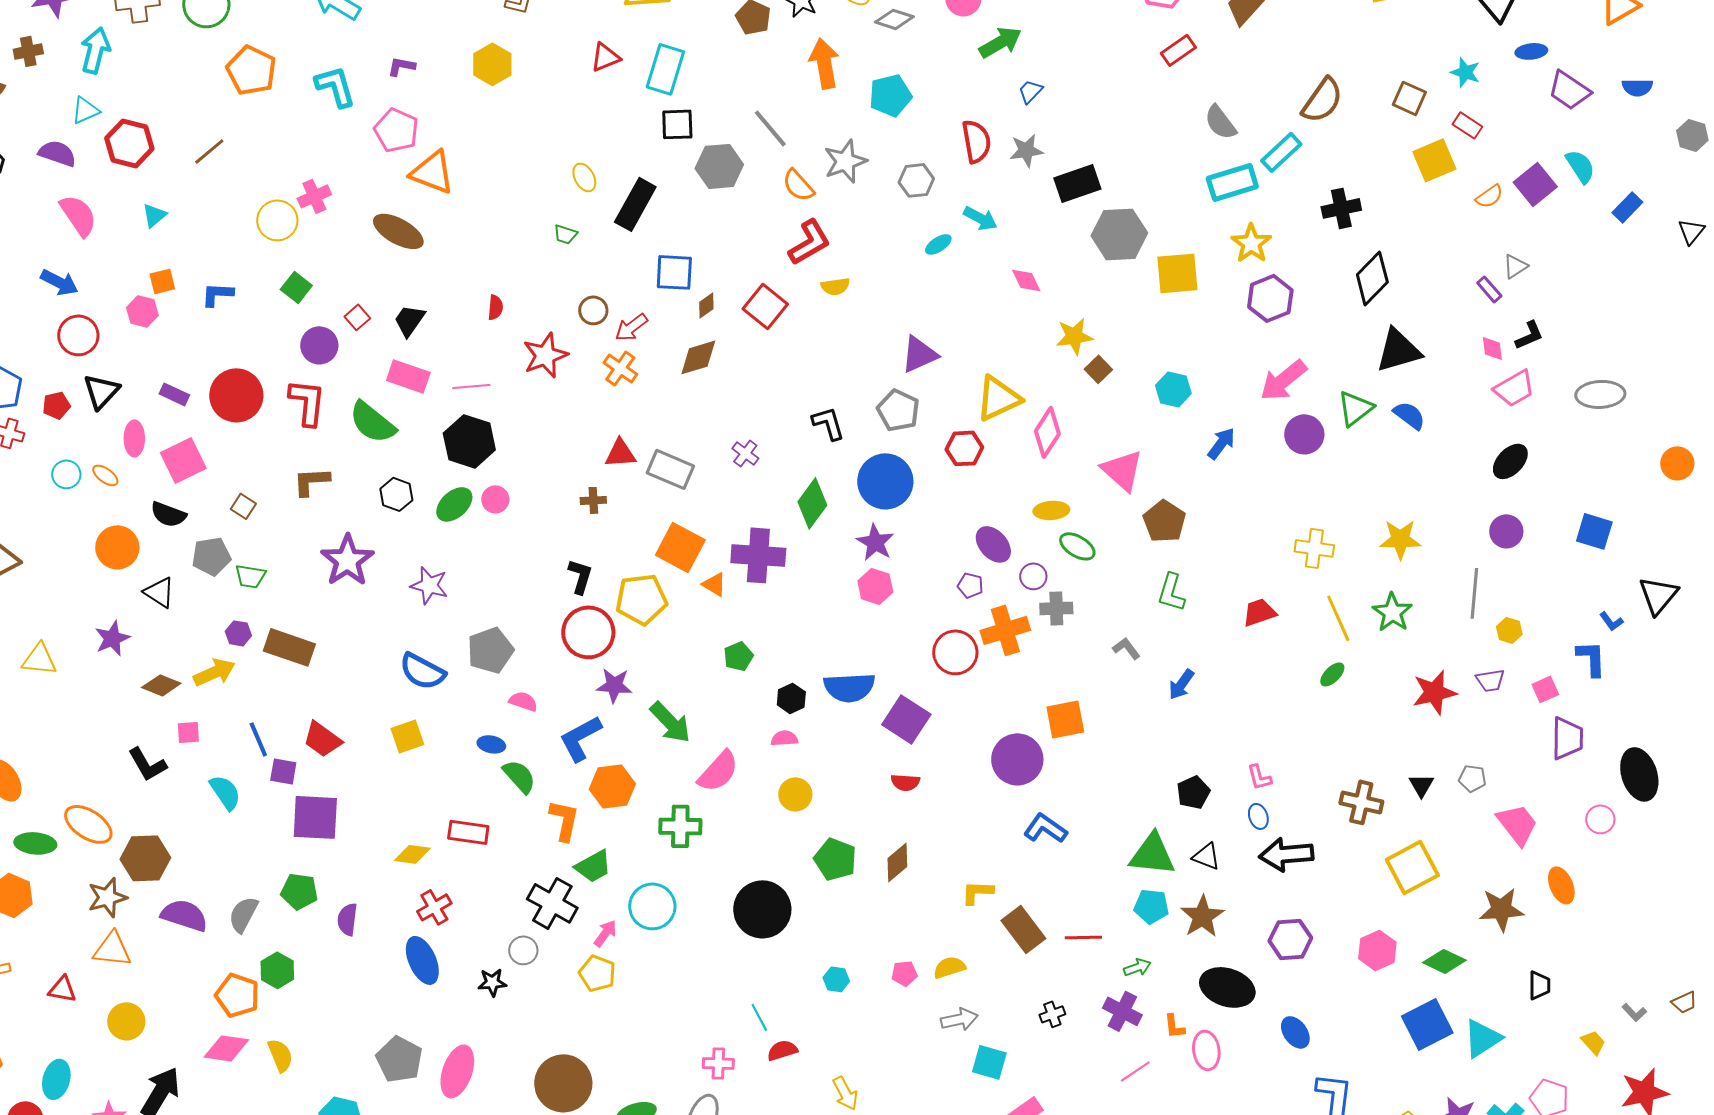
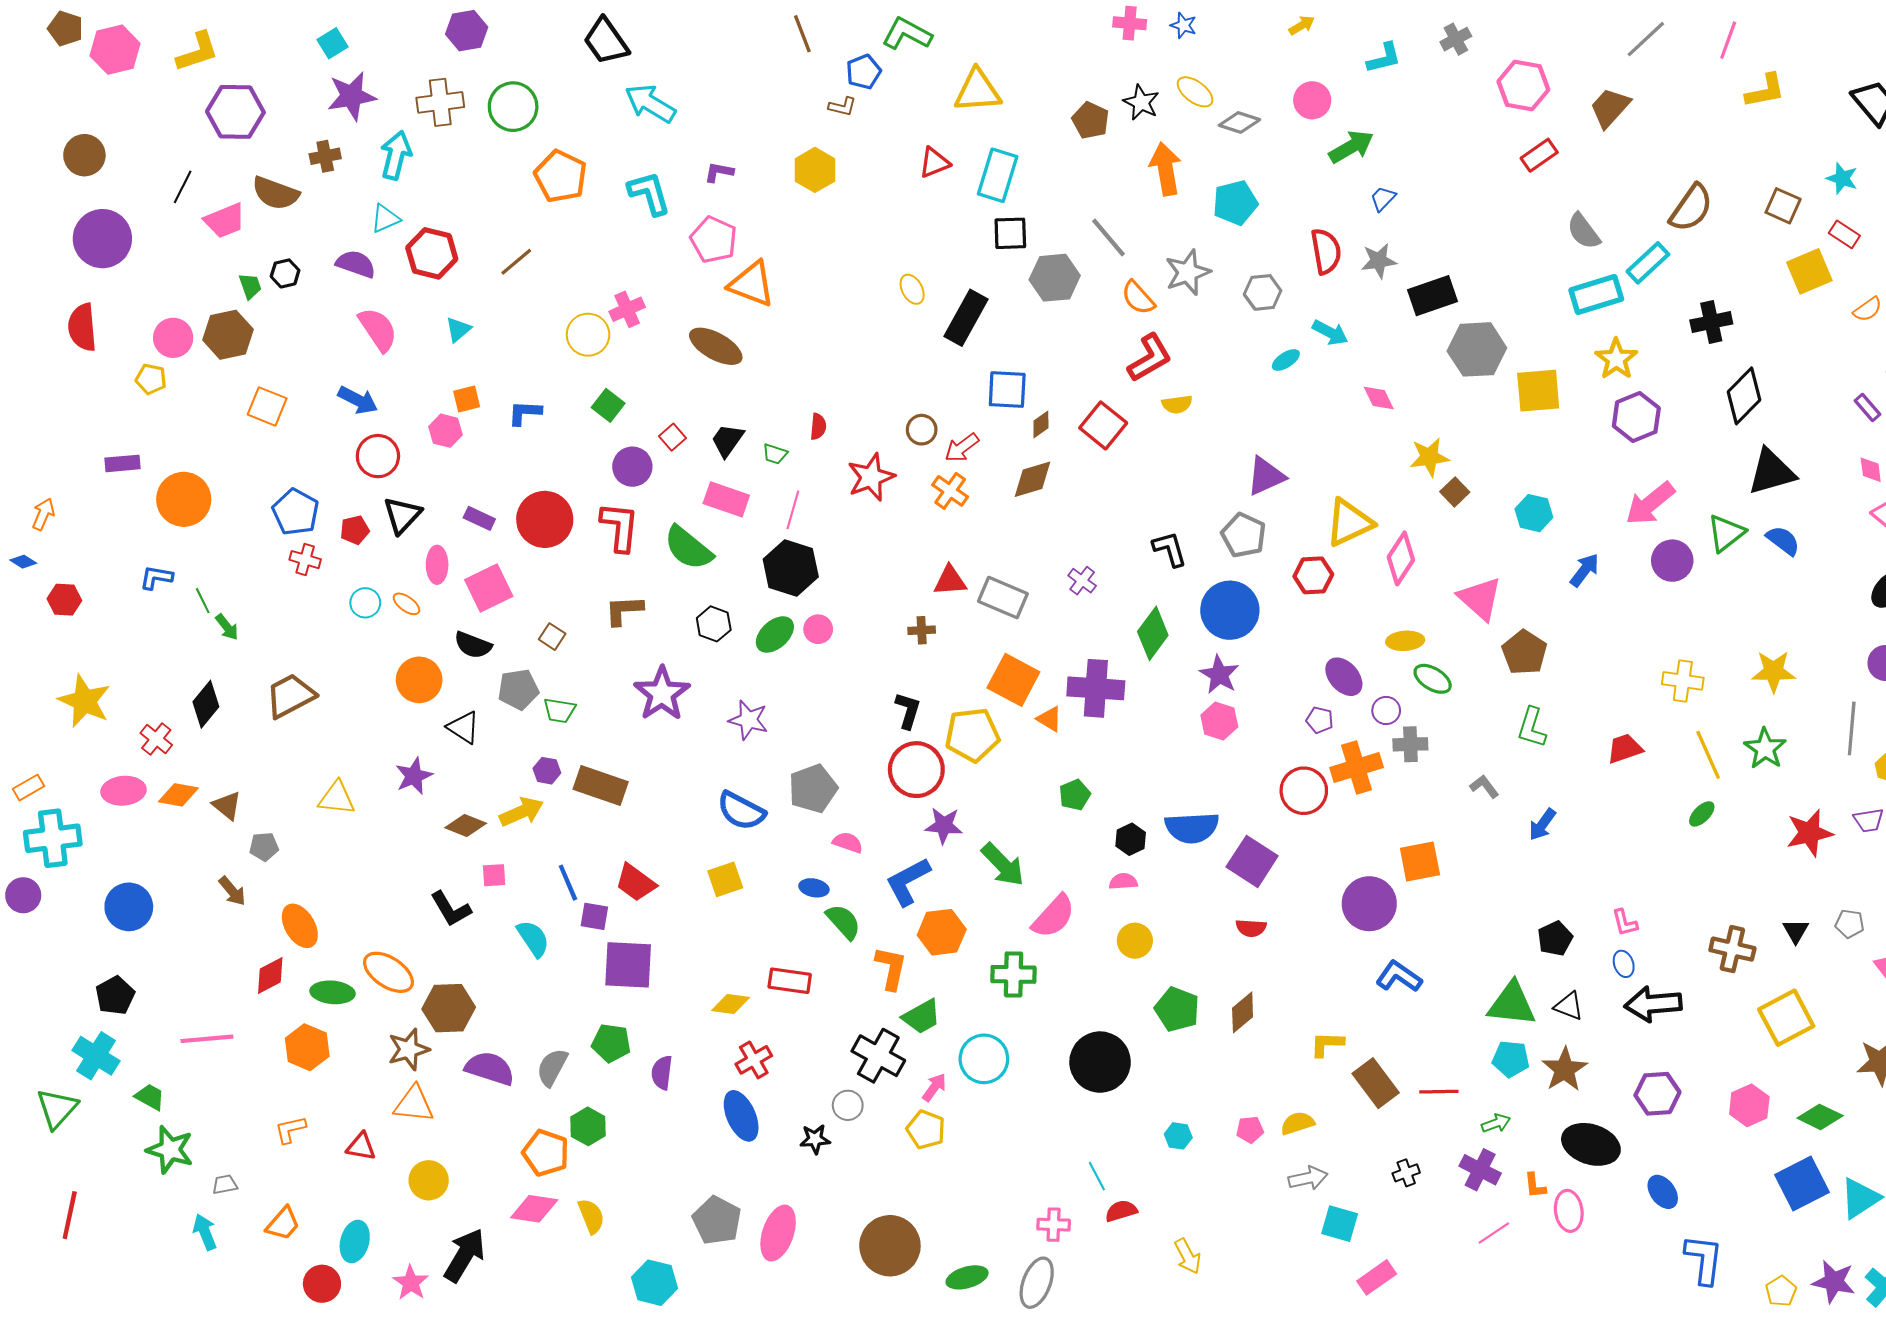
green trapezoid: (565, 234) -> (775, 454), moved
pink line: (471, 386) -> (793, 510), turned -69

